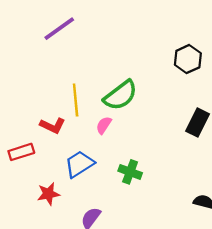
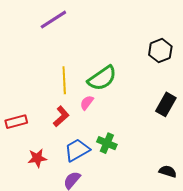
red L-shape: (53, 126) -> (61, 116), moved, turned -70
blue trapezoid: (79, 164) -> (77, 150), moved

